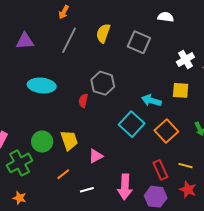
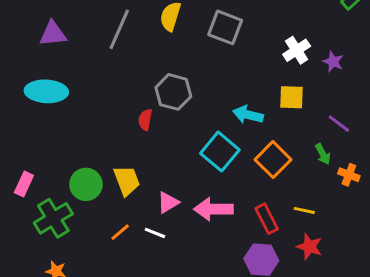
cyan ellipse: (42, 85) -> (46, 91), moved
pink arrow: (125, 187) -> (213, 209), moved, turned 90
white line: (87, 190) -> (155, 233), moved, turned 40

